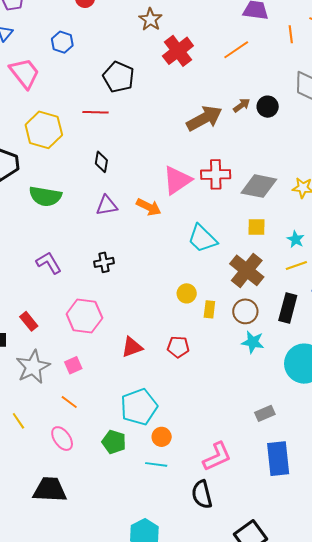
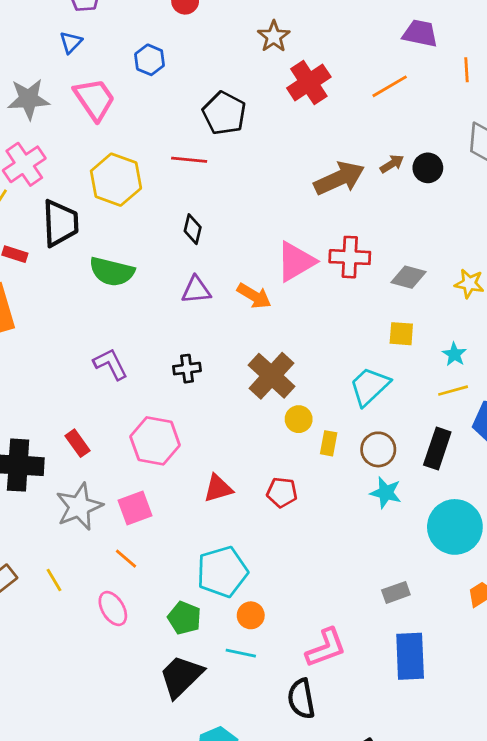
gray diamond: (259, 186) -> (408, 277), size x0.7
cyan trapezoid: (202, 239) -> (370, 386), moved, turned 88
brown cross: (247, 270) -> (272, 376), moved
pink square: (73, 365) -> (135, 508), size x1.4
black trapezoid: (50, 490) -> (181, 676), moved, turned -51

